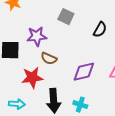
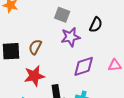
purple star: (37, 36) -> (70, 37), moved
brown semicircle: (49, 58) -> (35, 47), moved, turned 98

